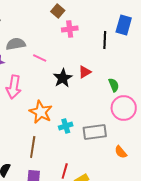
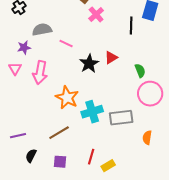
pink cross: (70, 29) -> (96, 15), turned -35
cyan cross: (66, 126) -> (92, 112), size x1.5
brown line: (33, 147) -> (59, 133), turned 50
orange semicircle: (121, 152) -> (147, 138), turned 48

